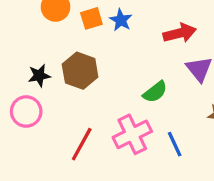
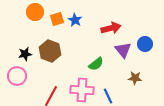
pink cross: (132, 134) -> (82, 90), turned 30

